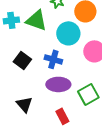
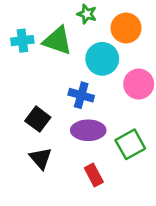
black square: (22, 60) -> (38, 119), moved

